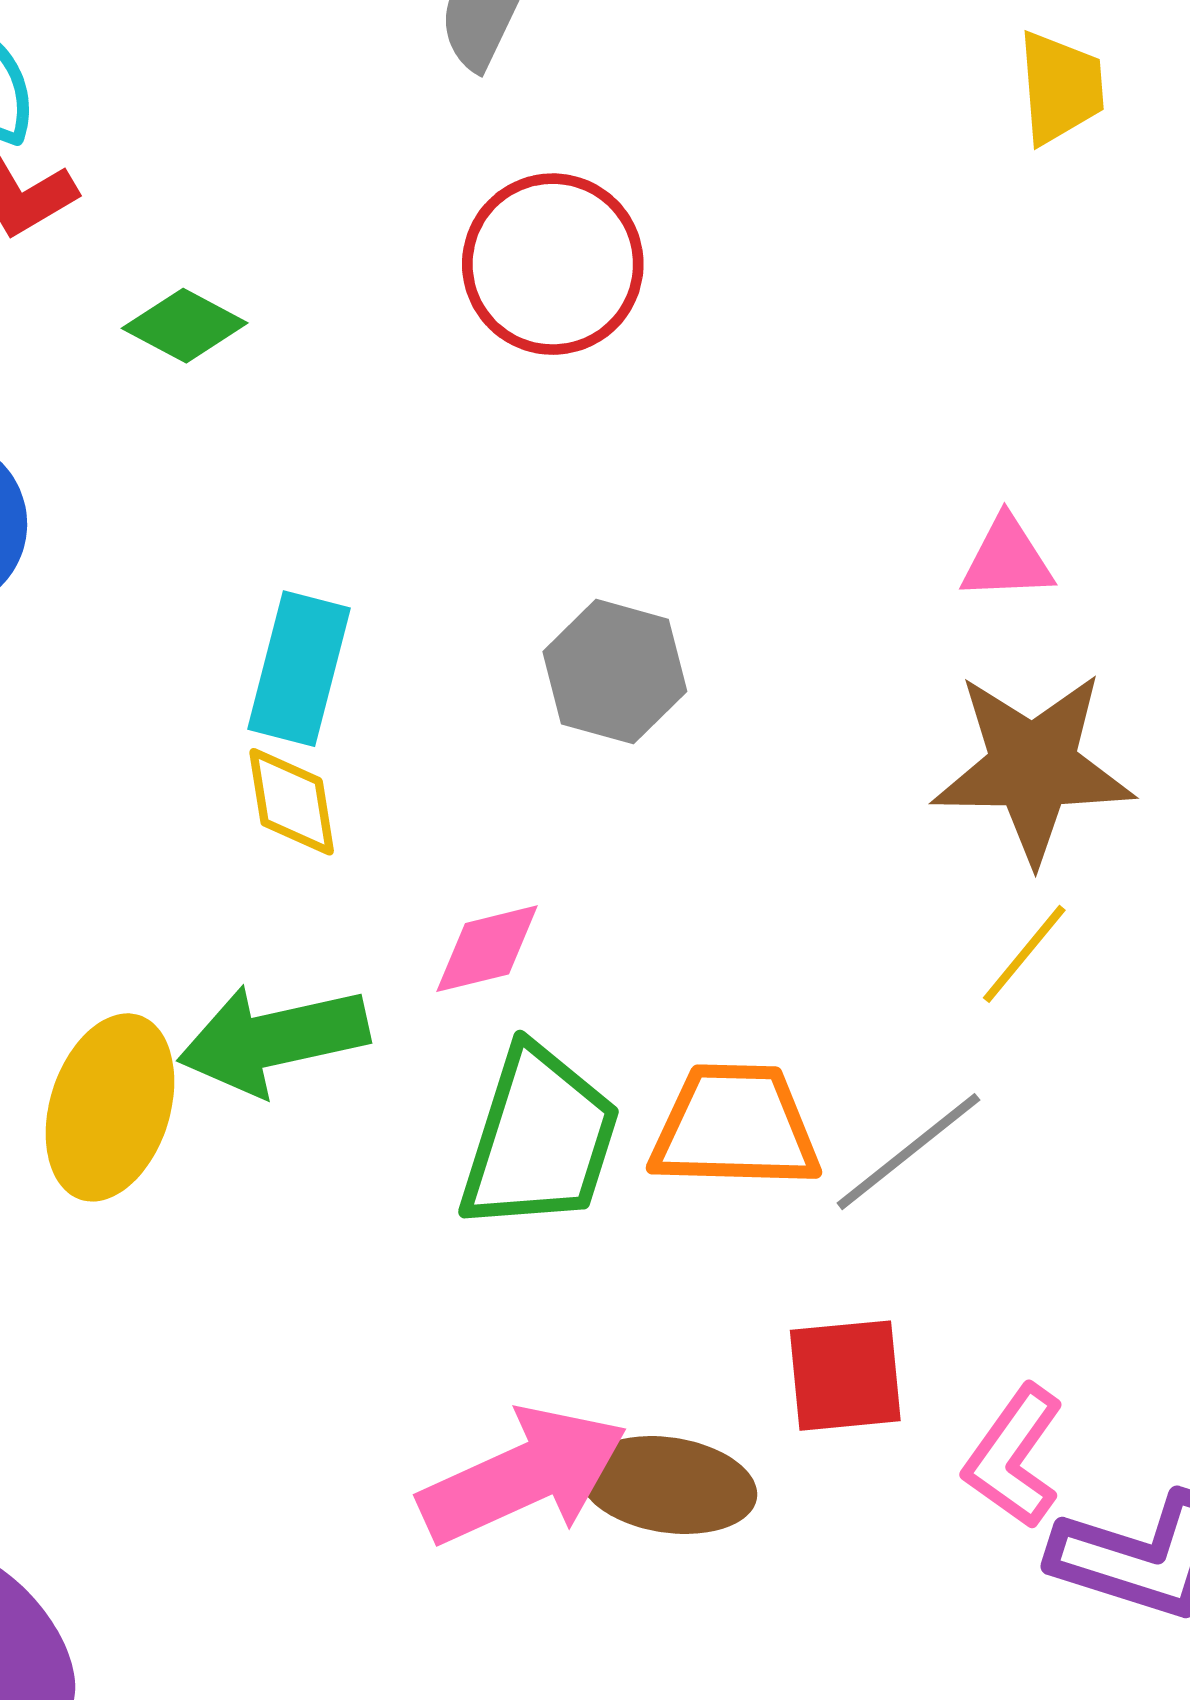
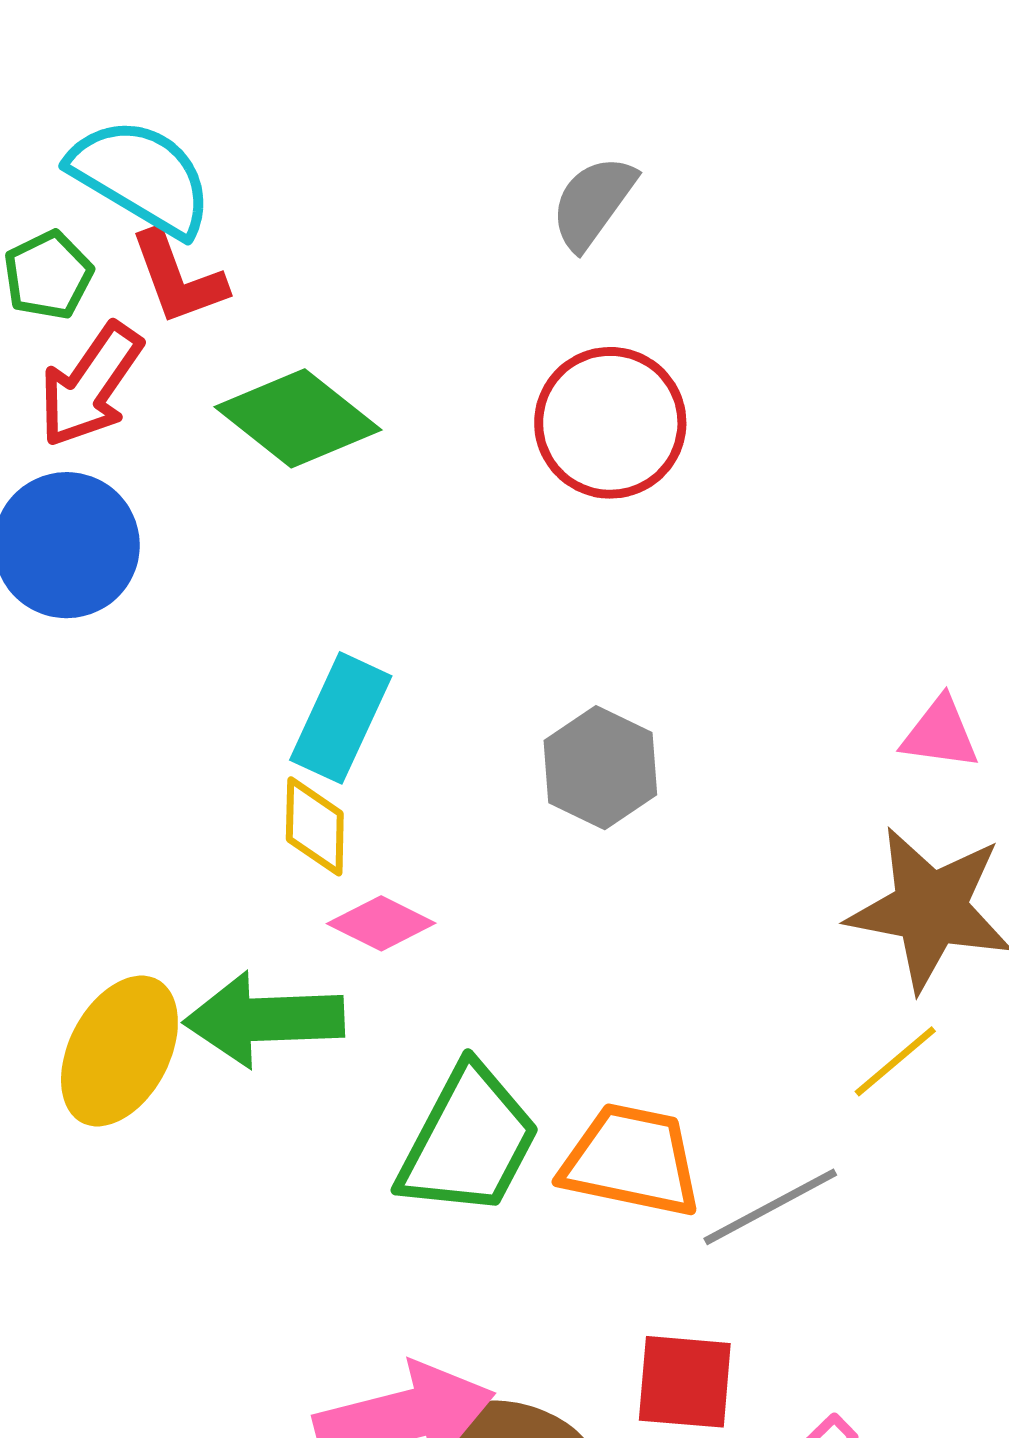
green diamond: (185, 326) -> (298, 418), size x1.6
pink diamond: (487, 949) -> (381, 923), moved, turned 30

